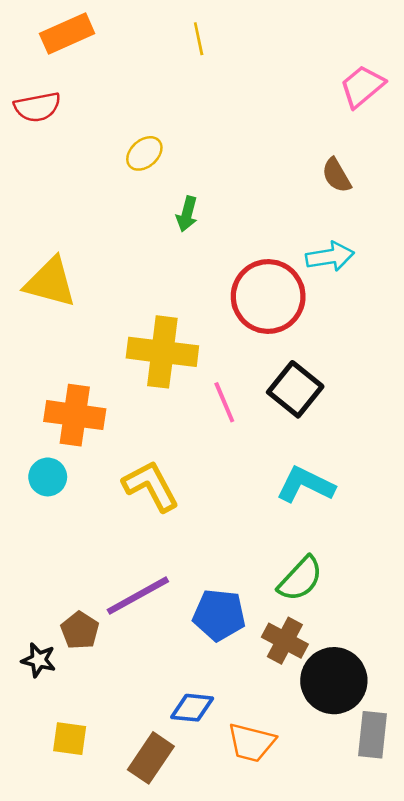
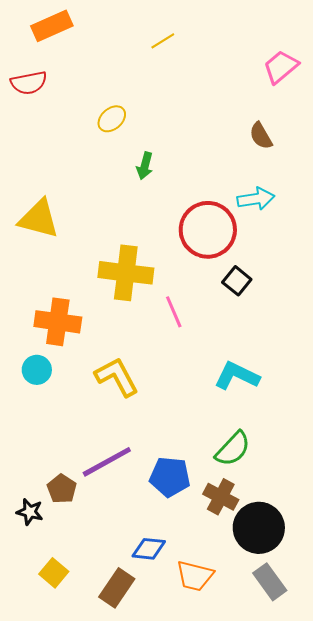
yellow line: (199, 39) -> (163, 41), moved, turned 70
black square: (295, 389) -> (237, 281), moved, size x0.7
gray rectangle: (373, 735) -> (270, 582), moved, turned -42
yellow square: (70, 739) -> (54, 573), turned 32

